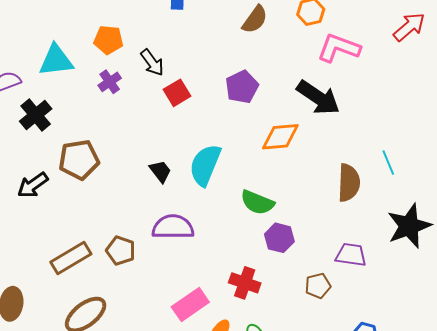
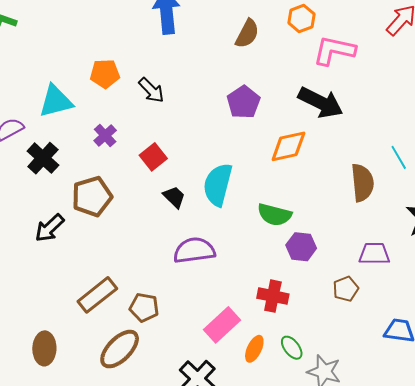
purple cross: (110, 82) -> (105, 136), moved
red square: (177, 93) -> (153, 157), moved
brown pentagon: (121, 251) -> (144, 307), moved

